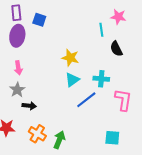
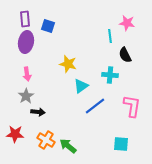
yellow star: (70, 58) -> (68, 64), moved
cyan cross: (101, 79) -> (110, 75), moved
green arrow: (59, 140) -> (68, 146), turned -72

